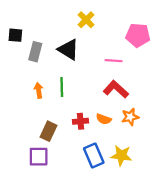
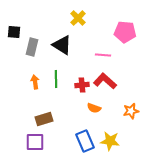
orange star: (130, 117) -> (131, 111), moved
red cross: (80, 121) -> (82, 85), moved
brown rectangle: (48, 131) -> (44, 119), turned 48

